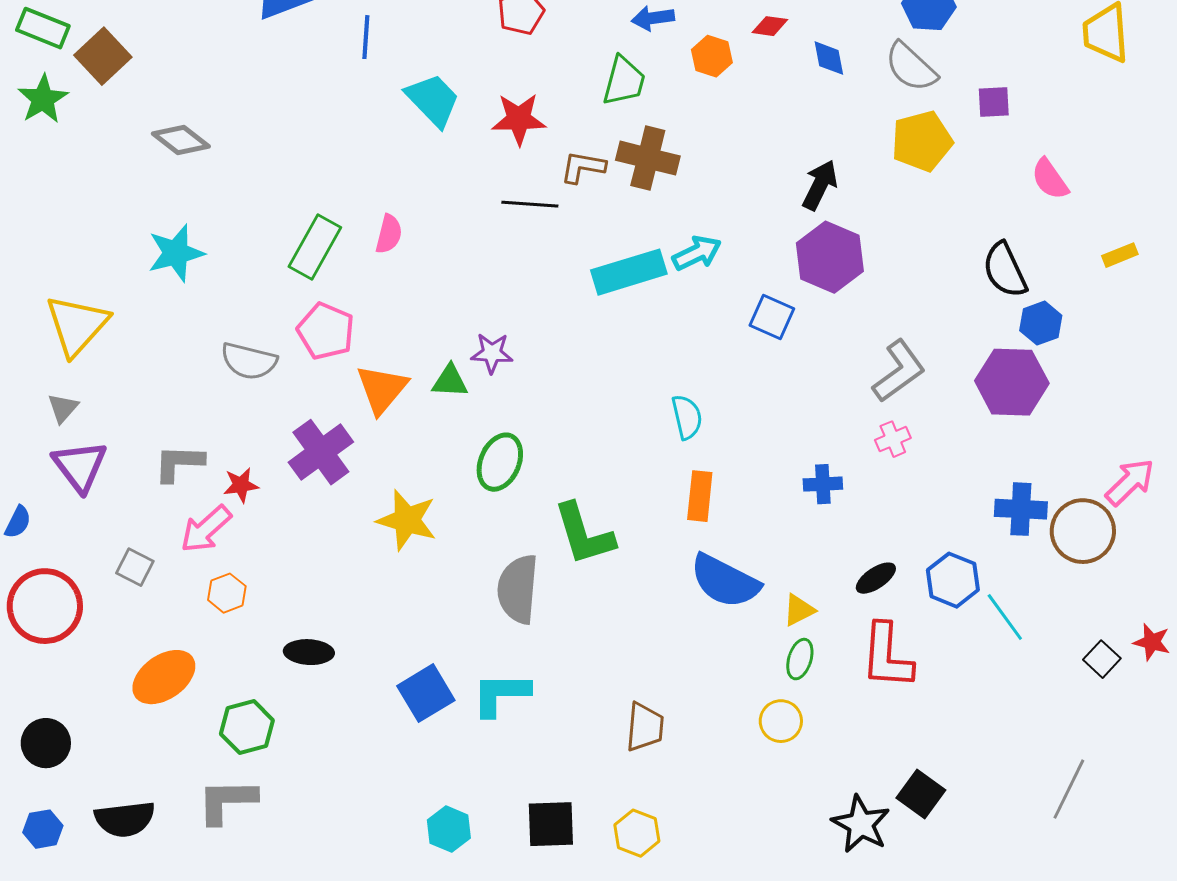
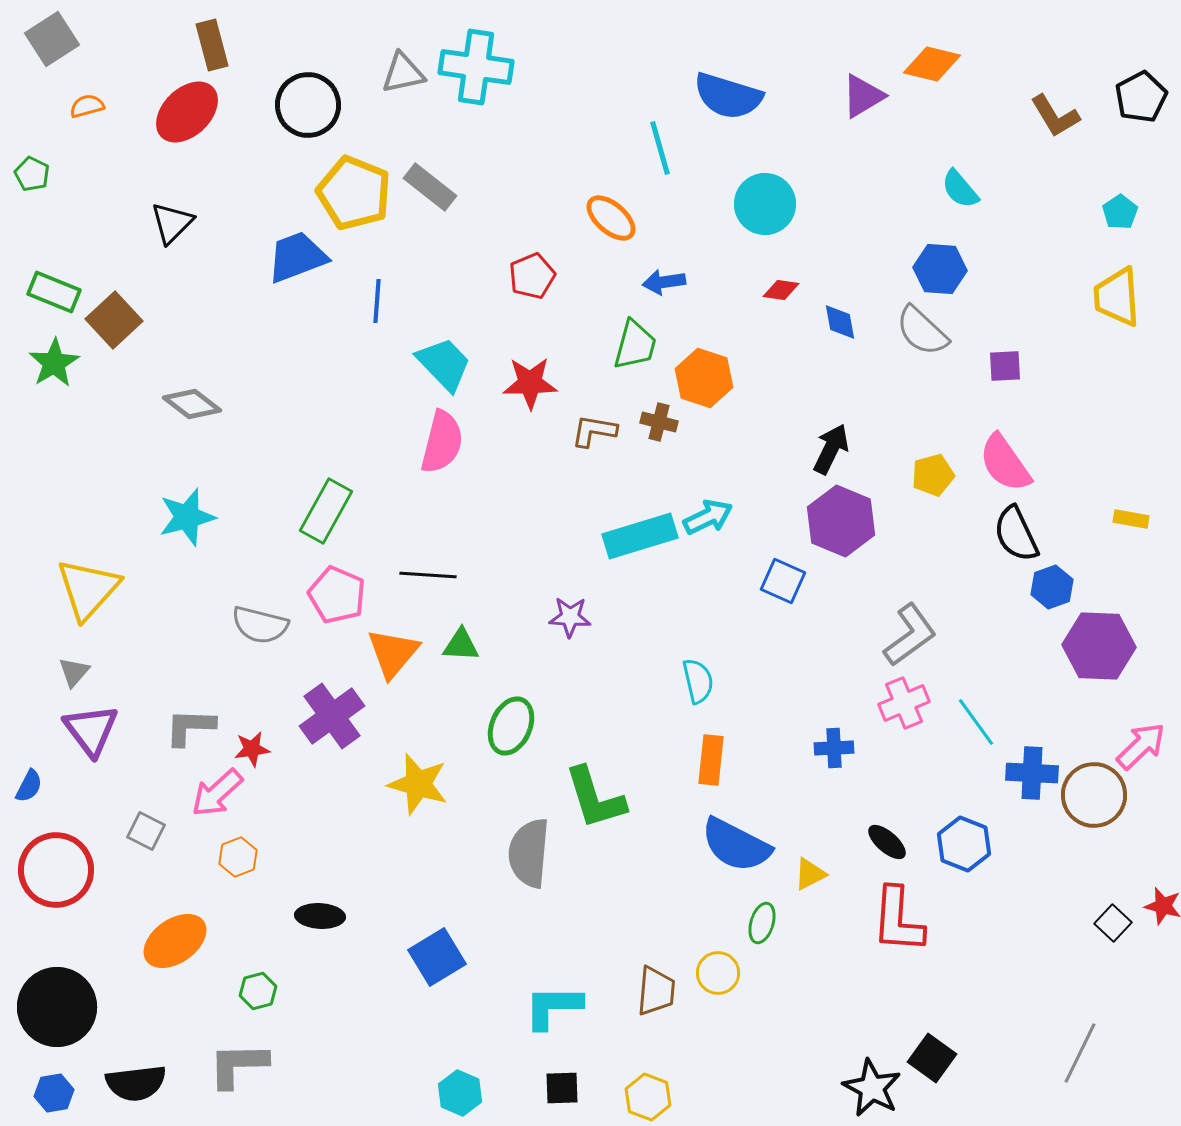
orange hexagon: (712, 56) -> (704, 378), moved, size x1.4
yellow pentagon: (922, 141) -> (933, 475), moved, size x0.7
brown cross: (648, 158) -> (659, 422), size x0.6
pink semicircle: (1050, 179) -> (1005, 463), moved, size x1.4
black line: (530, 204) -> (428, 575), moved
pink semicircle: (389, 234) -> (442, 442), moved, size x1.6
yellow rectangle: (1120, 255) -> (1131, 519), turned 32
purple star: (492, 353) -> (570, 617), moved
purple hexagon: (1012, 382) -> (1099, 646), moved
pink cross: (893, 439) -> (904, 703), size x1.4
black ellipse: (876, 578) -> (887, 842), turned 75
cyan line: (1005, 617) -> (976, 722), moved
green ellipse: (800, 659) -> (762, 923), moved
cyan L-shape: (501, 694) -> (553, 1007), moved
yellow circle: (781, 721) -> (718, 973), moved
green hexagon: (247, 727) -> (258, 991), size x0.7
black circle: (46, 743) -> (57, 1007), size x1.6
black square: (551, 824) -> (562, 1088), size x0.7

